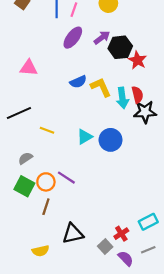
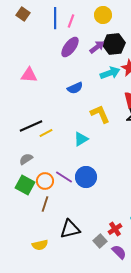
black hexagon: (120, 47) -> (114, 44), moved
yellow L-shape: (101, 87) -> (100, 114), moved
cyan arrow: (122, 98) -> (110, 73), moved, turned -102
black line: (19, 113) -> (31, 126), moved
yellow line: (47, 130) -> (46, 133), turned -48
blue circle: (111, 140) -> (86, 177), moved

